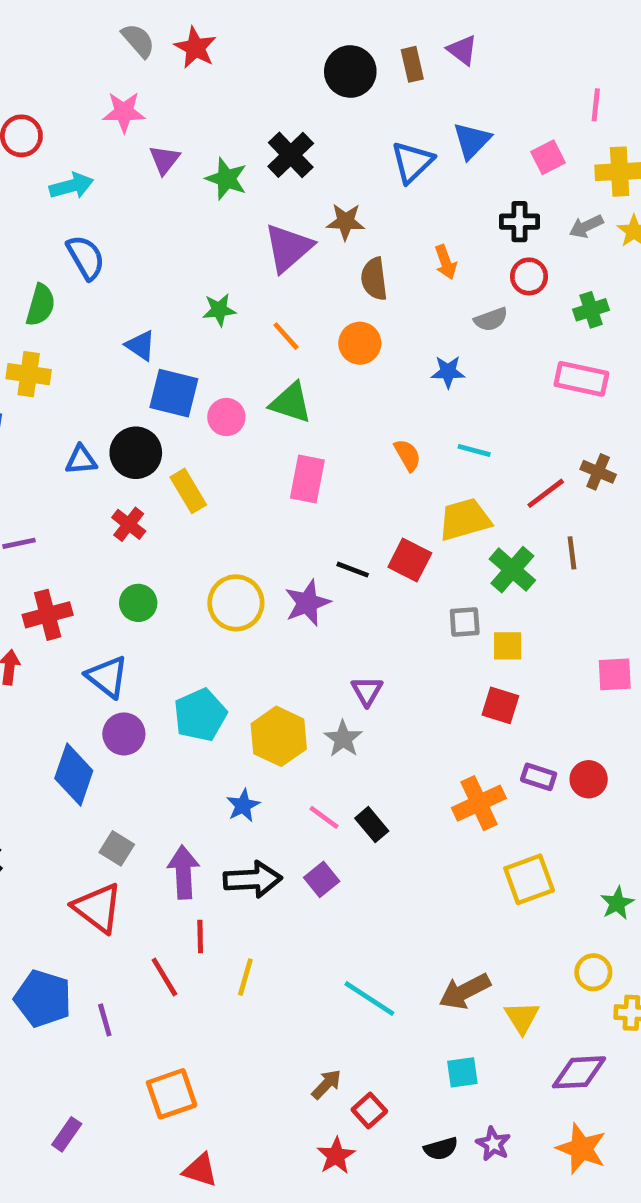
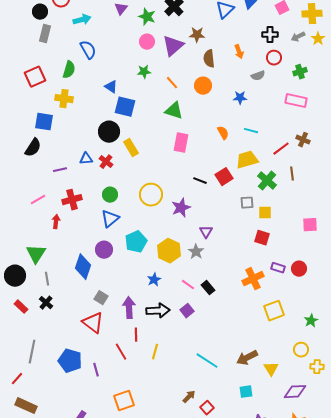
pink circle: (226, 417) -> (147, 42), moved
blue triangle: (81, 460) -> (86, 159), moved
red square: (410, 560) -> (224, 177), turned 30
purple star: (307, 603) -> (181, 208), moved
blue triangle: (107, 677) -> (110, 219), moved, turned 42

